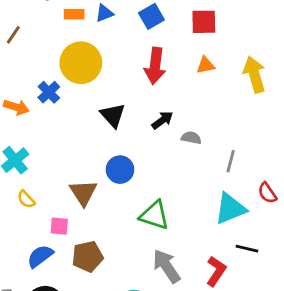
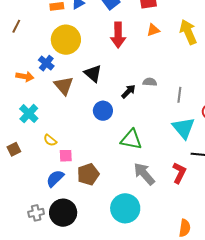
black arrow: (162, 120) -> (128, 91), moved
brown triangle: (83, 193) -> (64, 86), moved
yellow semicircle: (26, 199) -> (50, 140), moved
cyan triangle: (230, 209) -> (184, 128), turned -40

